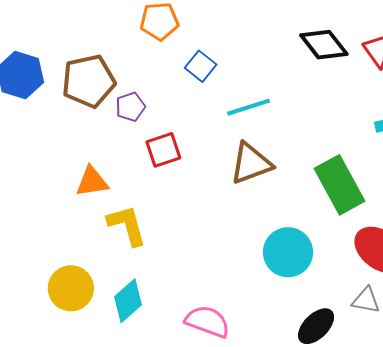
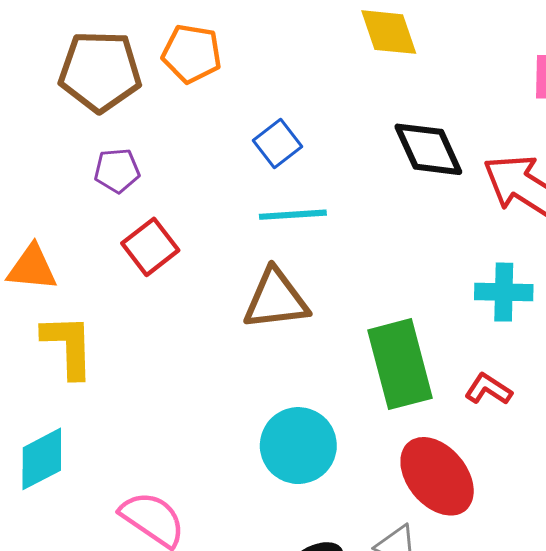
blue square: (201, 66) -> (278, 143), moved
brown pentagon: (89, 81) -> (100, 71), moved
red square: (163, 150) -> (150, 247), turned -33

